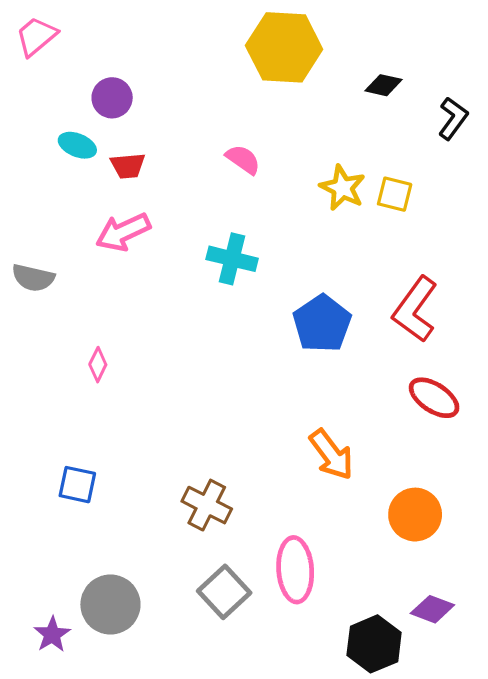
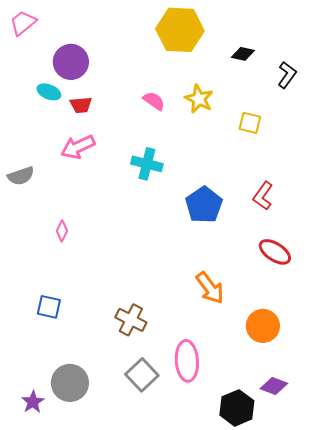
purple circle: (112, 98) -> (71, 62), size x1.4
yellow star: (342, 188) -> (199, 99), moved
gray semicircle: (33, 278) -> (21, 176), turned -32
red L-shape: (415, 309) -> (263, 196), size x0.7

